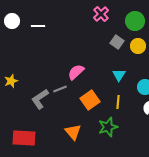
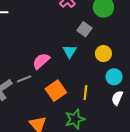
yellow circle: (138, 46) -> (103, 54), moved
cyan triangle: (119, 75) -> (70, 51), moved

